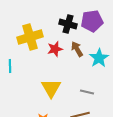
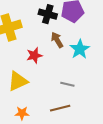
red star: (55, 49) -> (34, 55), moved
yellow triangle: (51, 88) -> (18, 81), moved, turned 35

